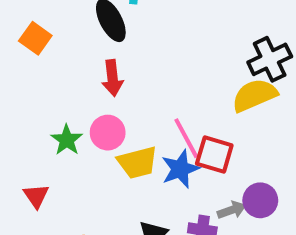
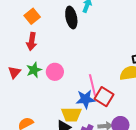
red arrow: (112, 78) -> (32, 41), moved
yellow trapezoid: (138, 163) -> (71, 114), moved
red triangle: (36, 196) -> (14, 72), moved

